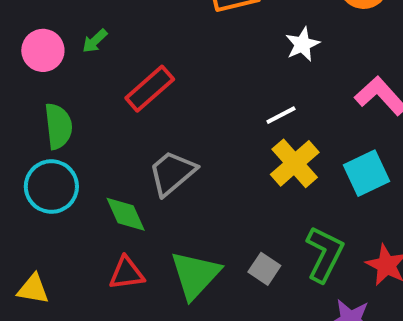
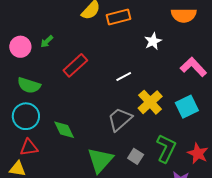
white line: (281, 115) -> (124, 76), moved
green semicircle: (58, 126) -> (29, 85), turned 115
gray trapezoid: (172, 173) -> (120, 119), moved
red triangle: (127, 273) -> (29, 147), moved

